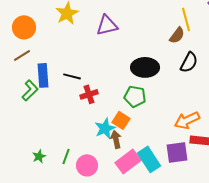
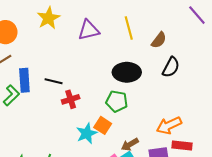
yellow line: (186, 19) -> (129, 28), moved
brown arrow: (116, 139) -> (130, 144), moved, turned -108

